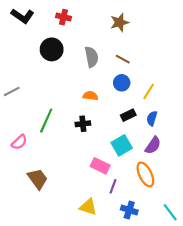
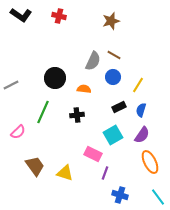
black circle: (52, 49) -> (55, 78), moved
gray semicircle: (92, 57) -> (93, 61), moved, turned 36
orange ellipse: (145, 174) -> (150, 162), moved
yellow triangle: (88, 207) -> (65, 173), moved

